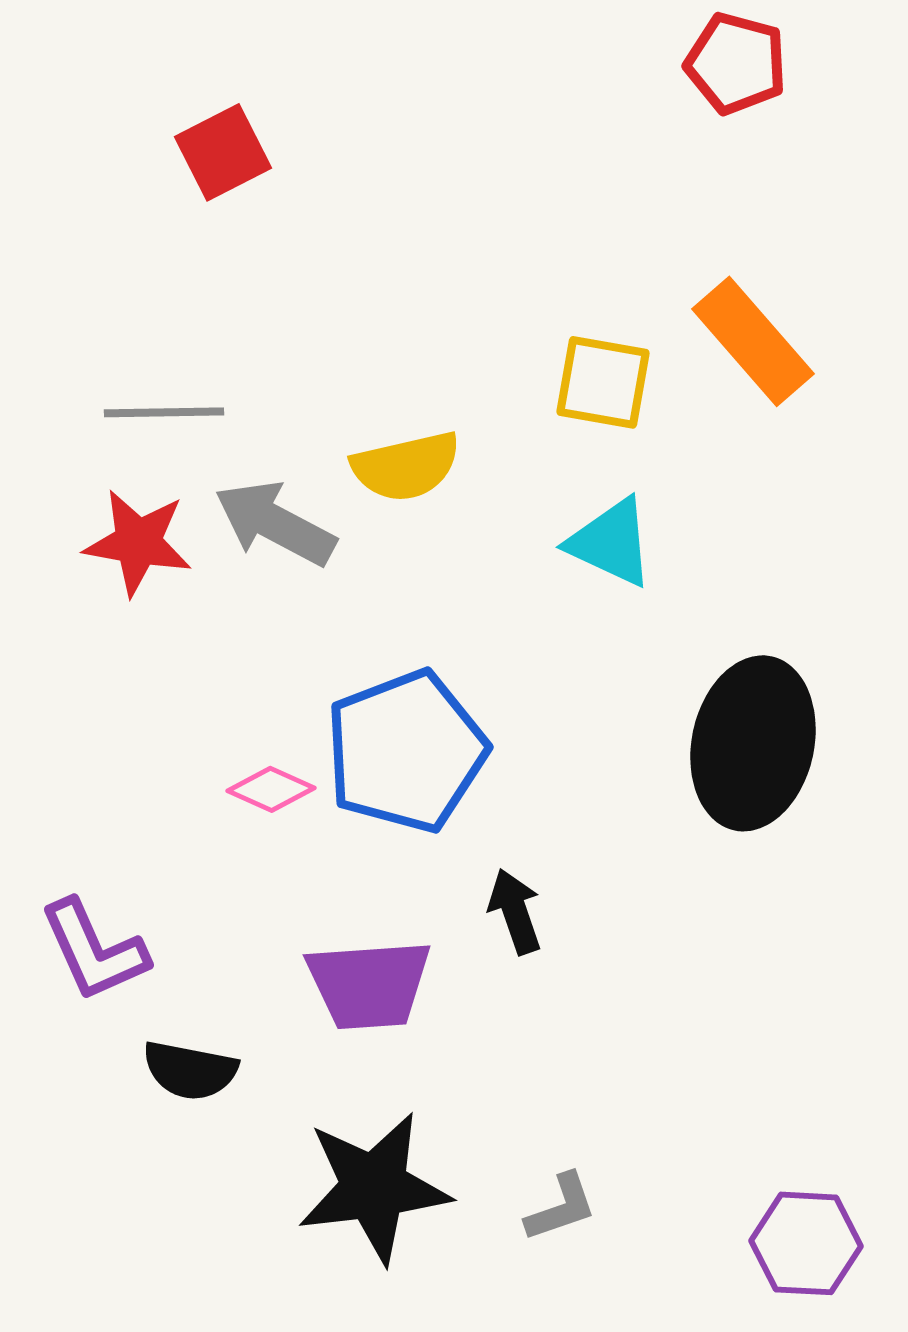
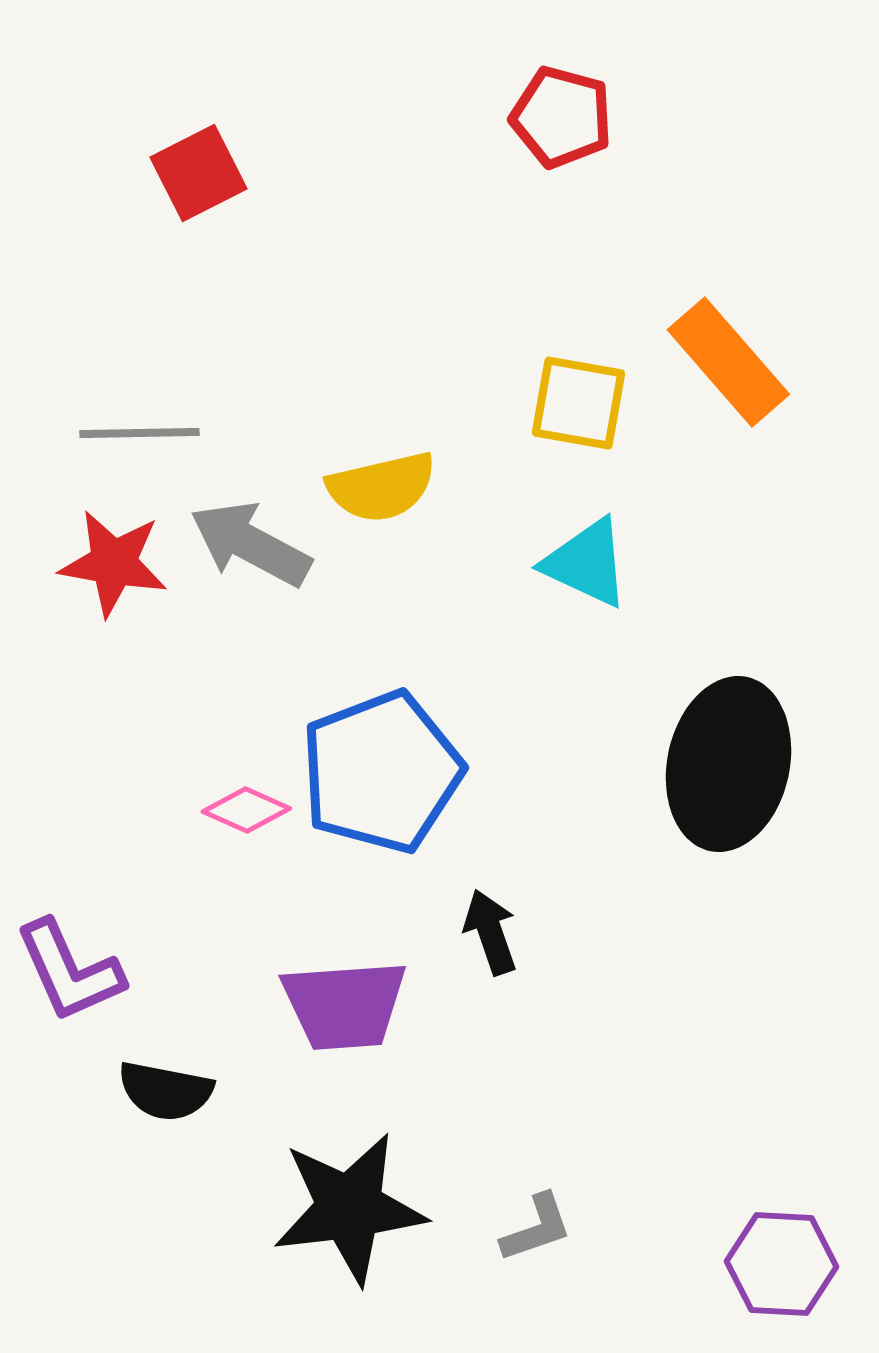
red pentagon: (736, 63) -> (561, 117), moved

